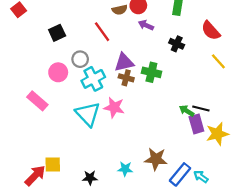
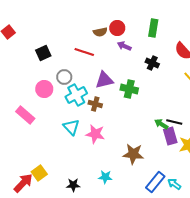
red line: (102, 32) -> (84, 52), turned -36
brown cross: (126, 78) -> (95, 104), moved
pink star: (114, 107) -> (95, 134), moved
cyan triangle: (88, 114) -> (71, 127), size x0.7
brown star: (156, 159) -> (133, 154), moved
yellow square: (53, 165) -> (39, 173), turned -35

